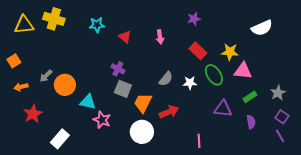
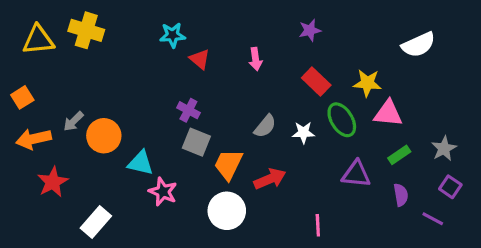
cyan star: (97, 25) -> (172, 35), moved
orange arrow: (21, 87) -> (34, 139), size x1.5
purple line: (280, 136) -> (433, 219), moved, turned -32

